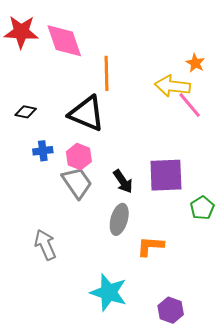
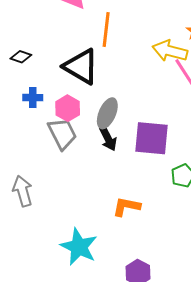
gray ellipse: (119, 219) -> (107, 113), moved

